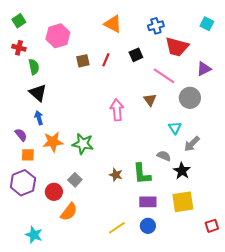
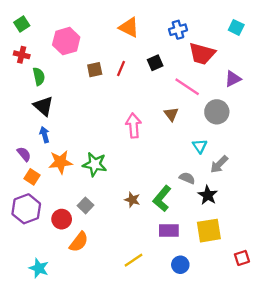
orange square: (28, 155) -> (32, 177), turned 32
green L-shape: (142, 174) -> (162, 199), turned 45
blue circle: (148, 226) -> (180, 265), moved

